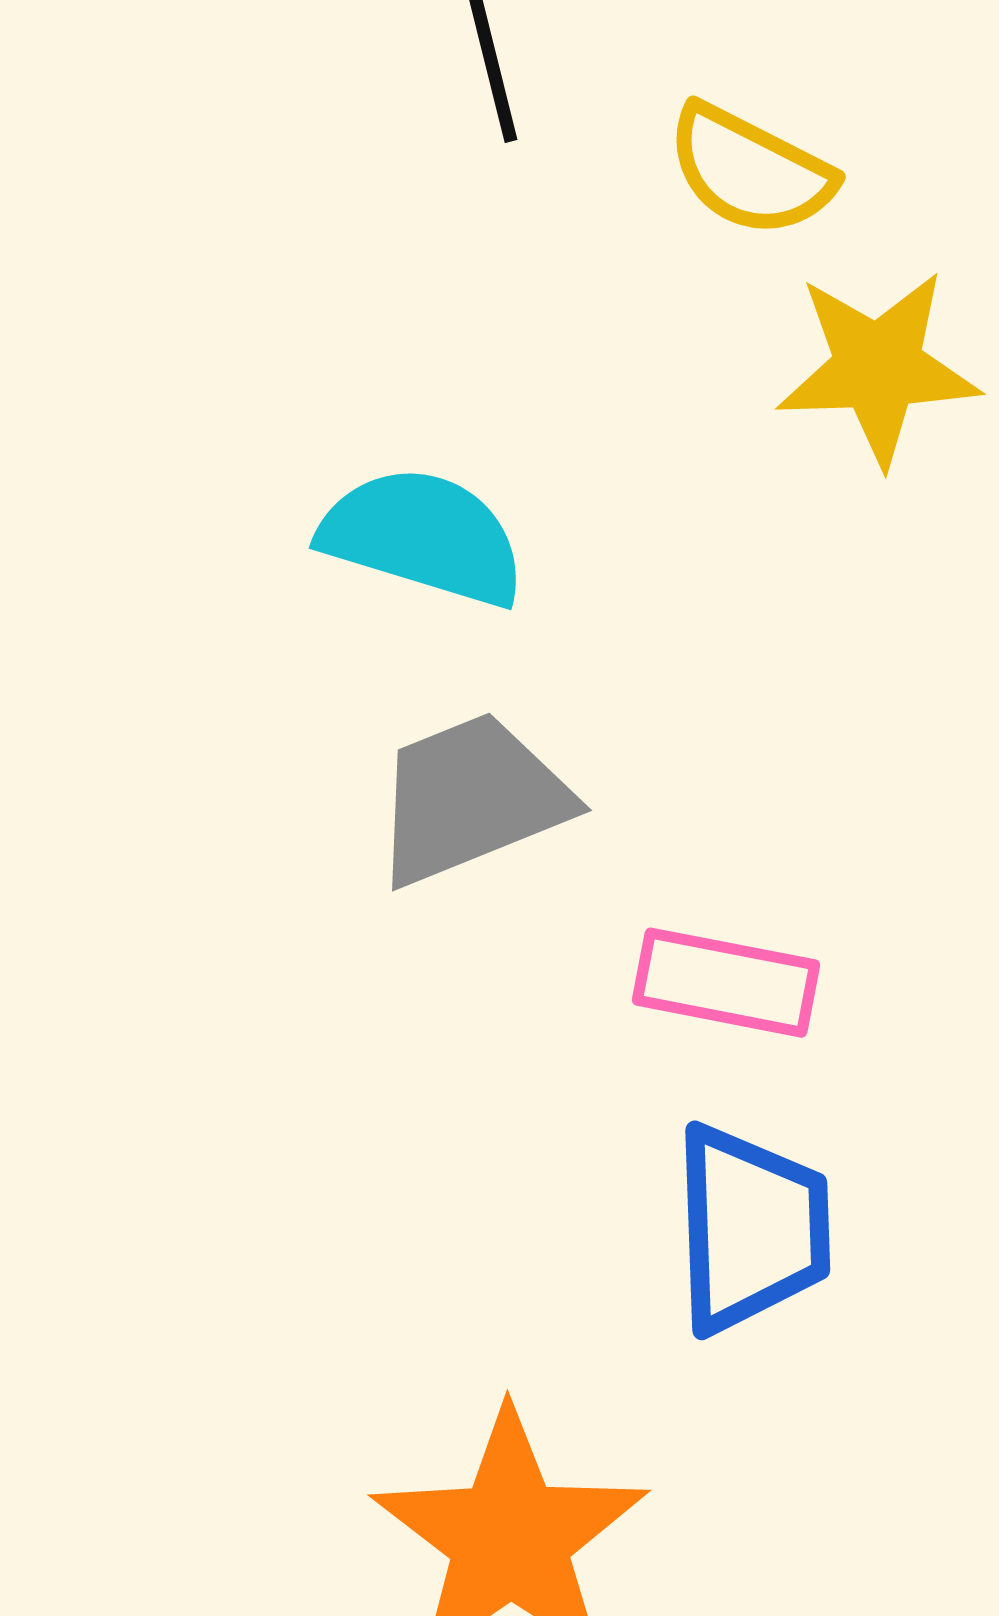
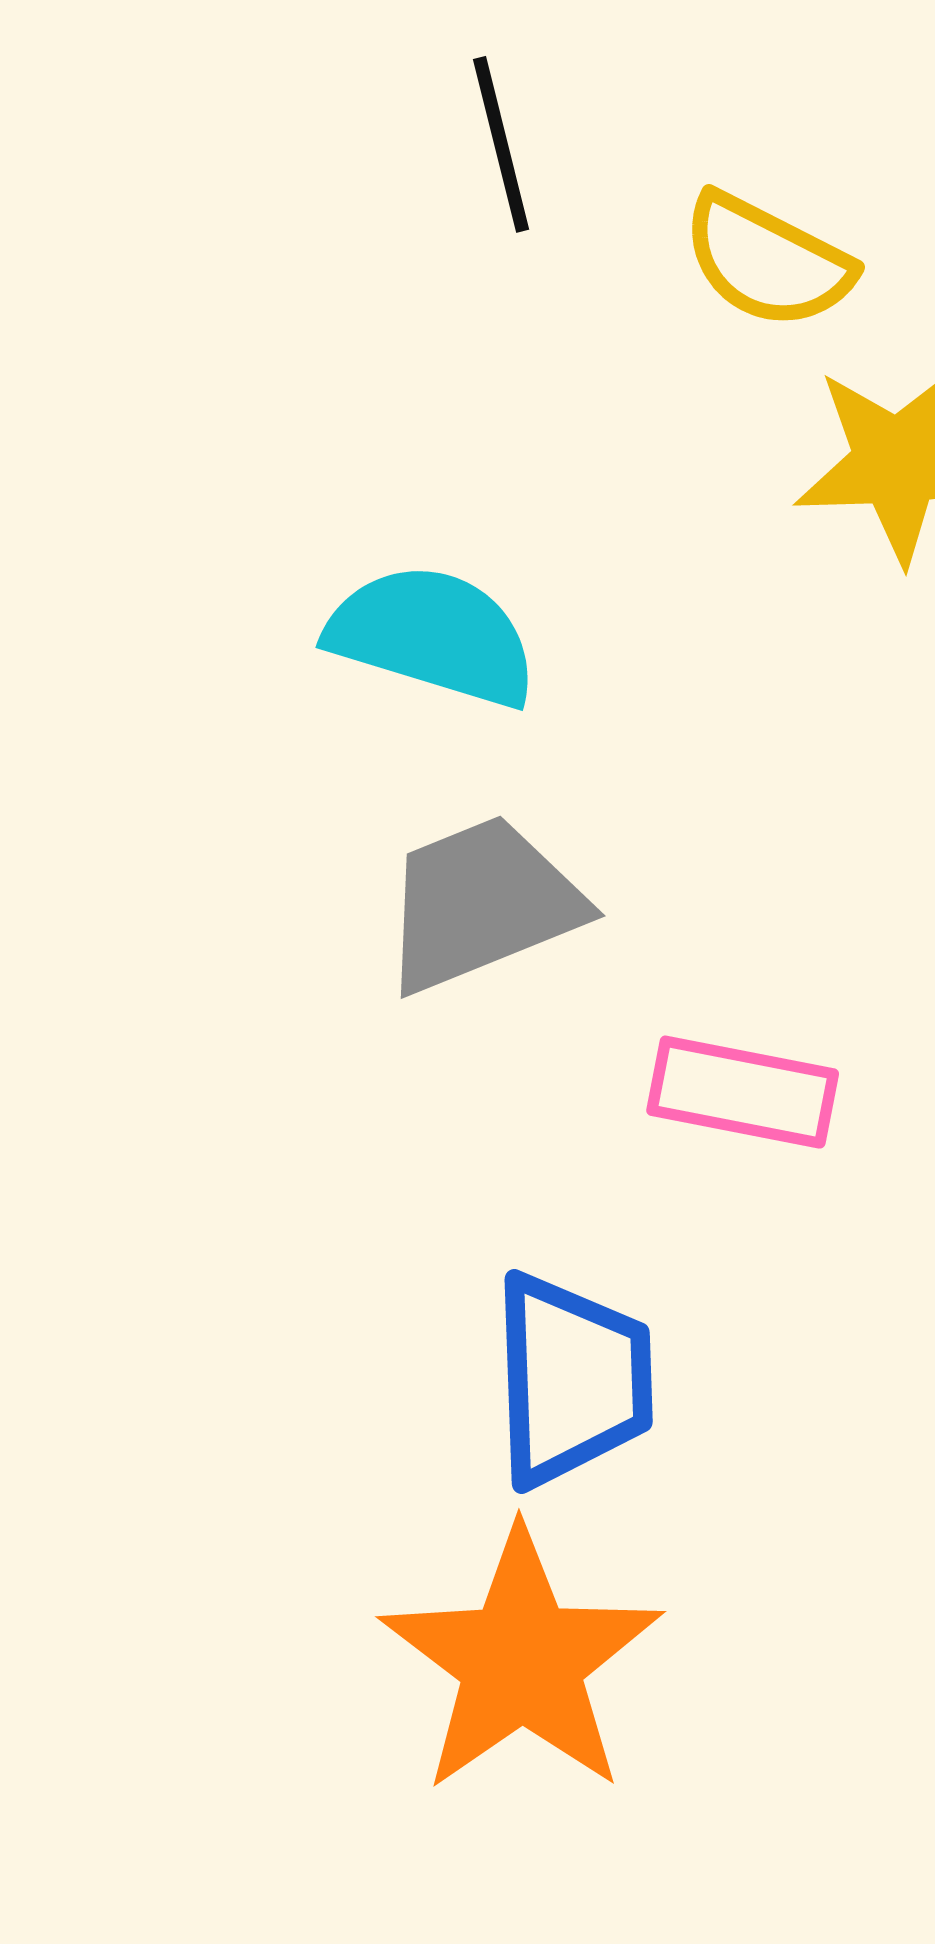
blue trapezoid: (751, 1229) -> (572, 1380), moved

